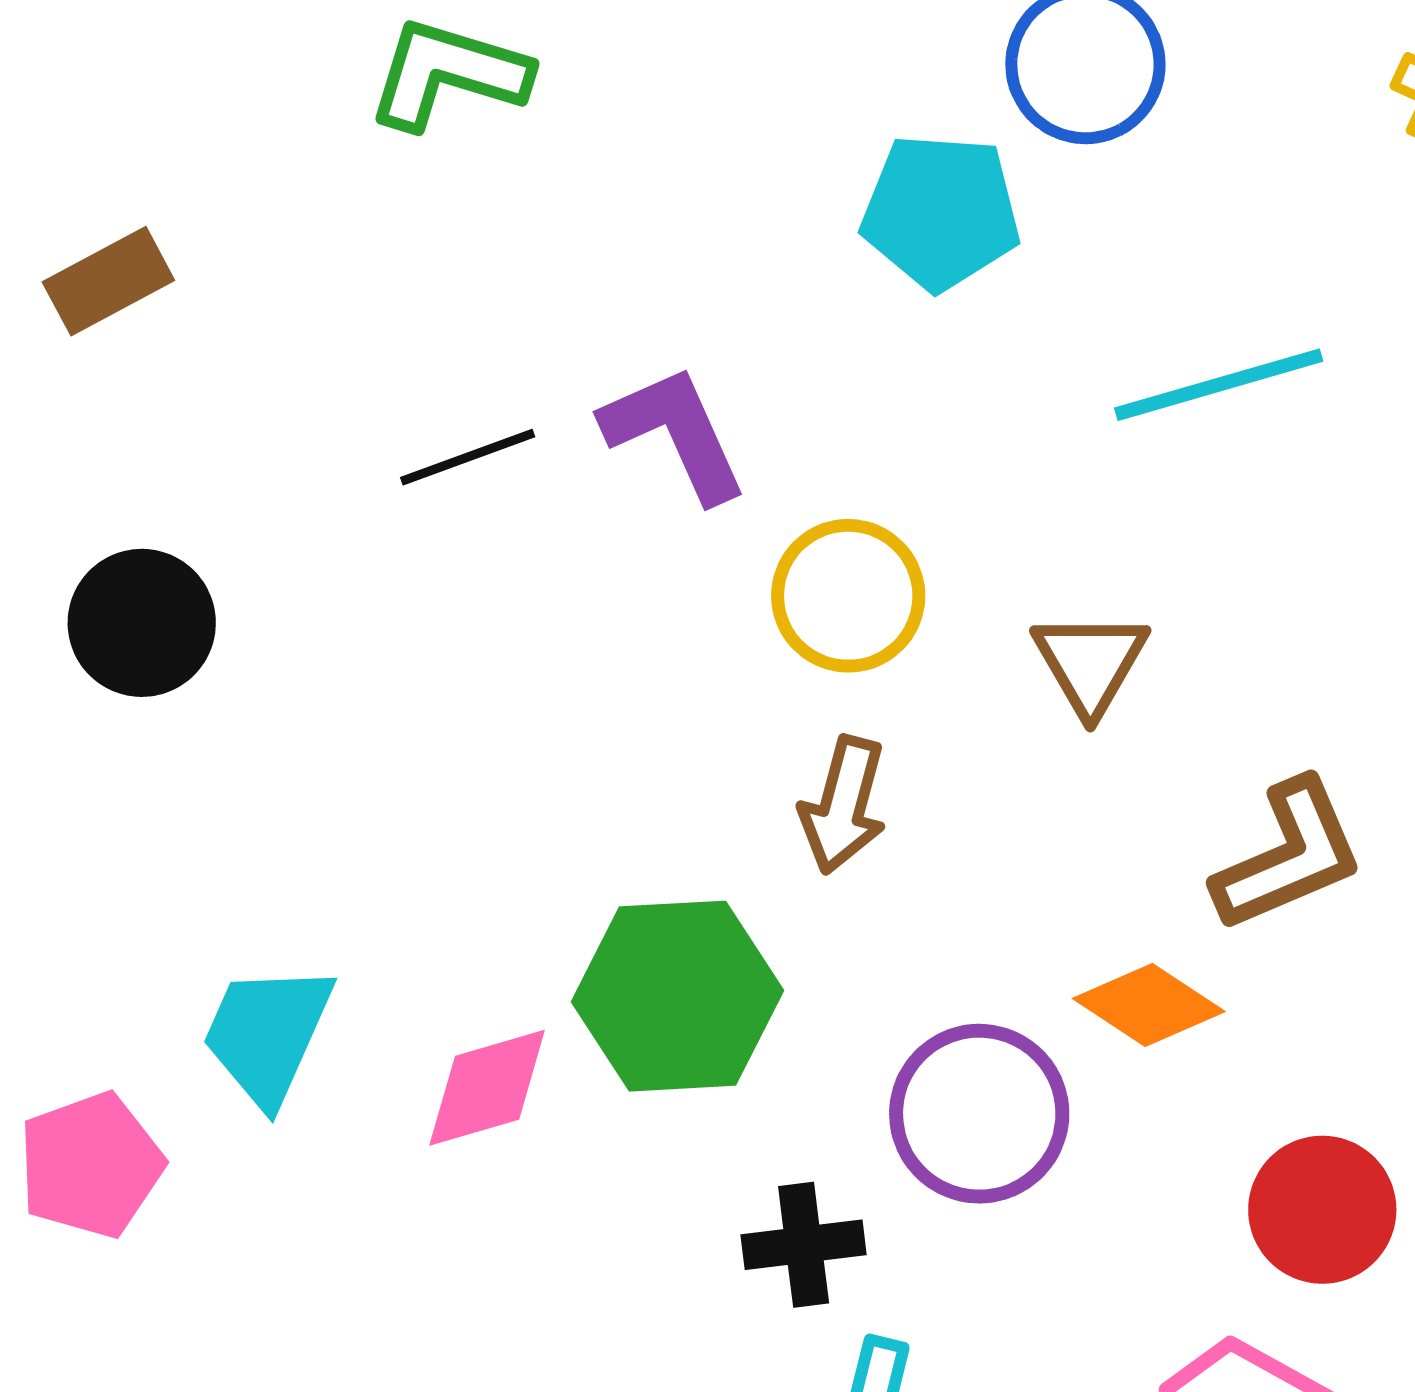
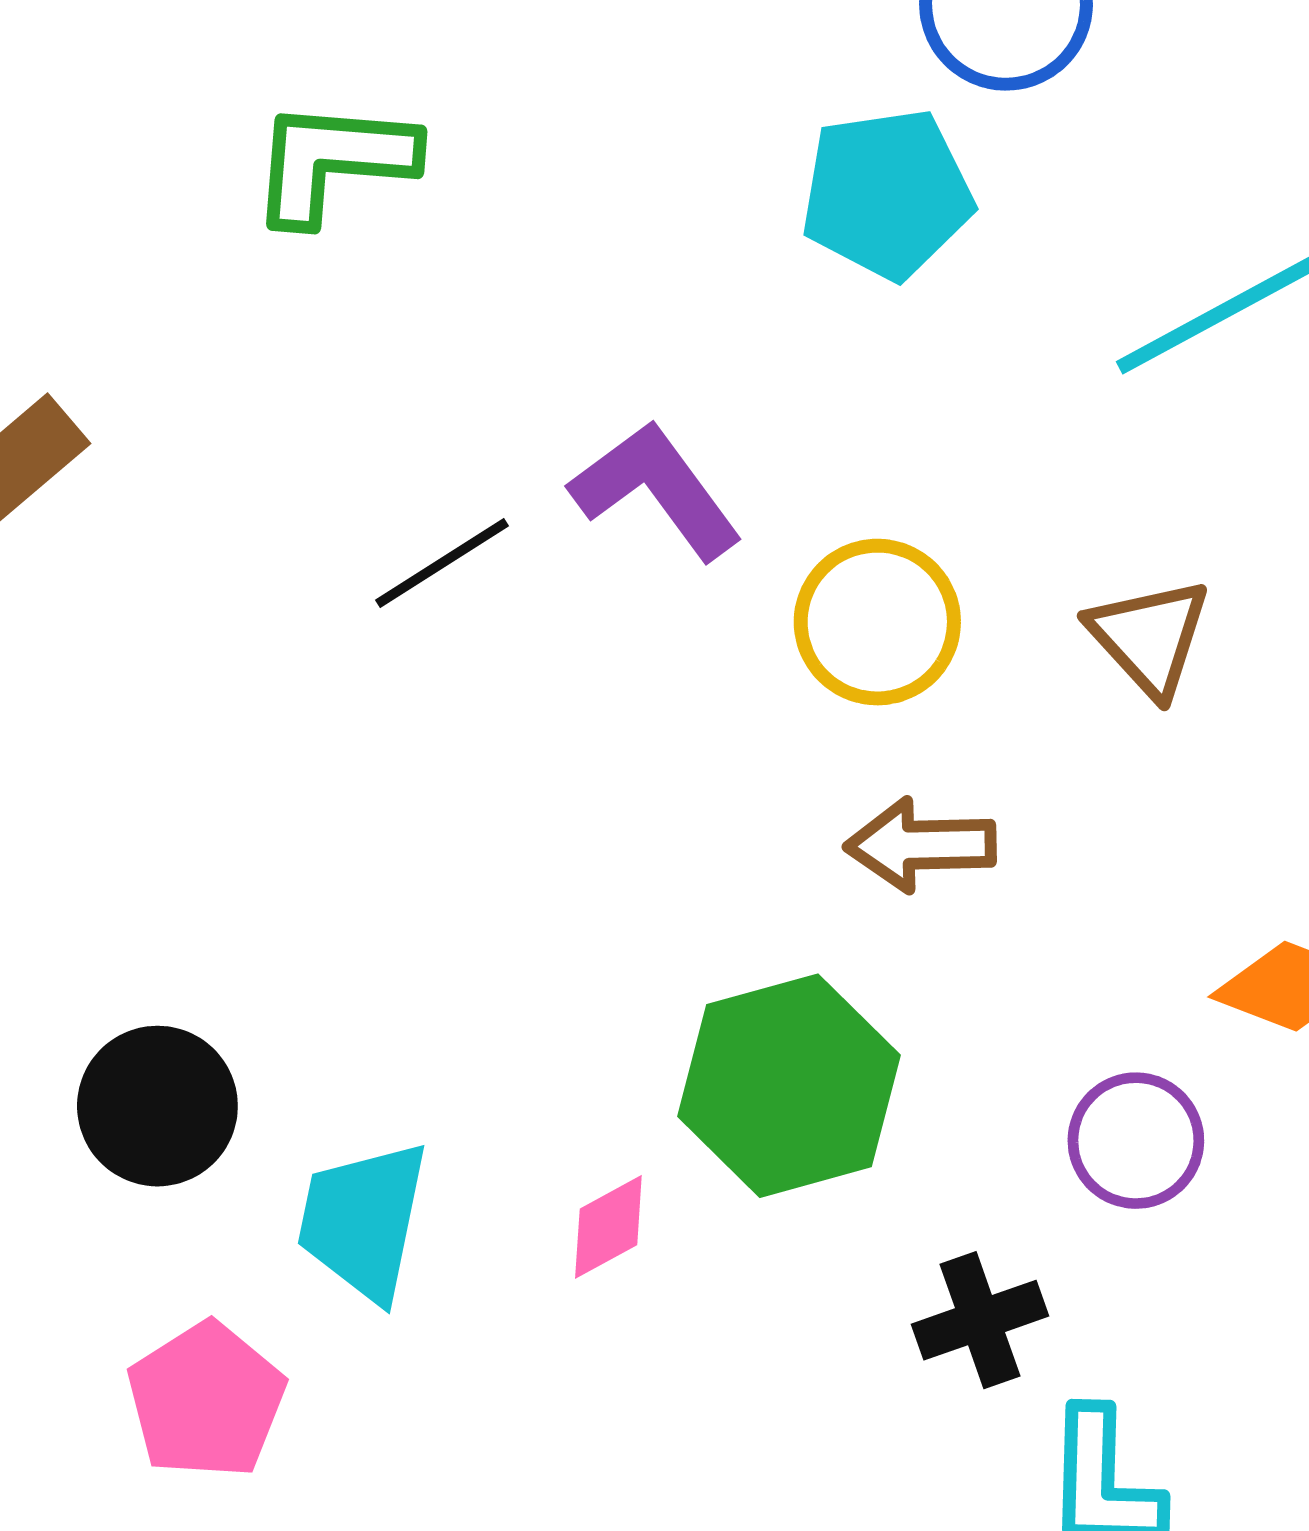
black circle: (142, 623) -> (157, 1106), moved
brown arrow: (843, 805) -> (921, 845), turned 86
pink diamond: (487, 1088) -> (608, 1227), size x0.7
purple circle: (979, 1114) -> (1136, 1141), size x0.7

